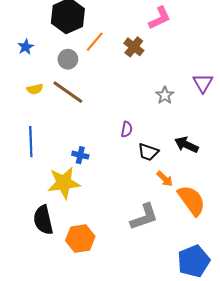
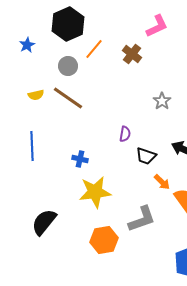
blue star: (26, 47) -> (27, 45), moved
yellow star: (64, 183) -> (95, 192), moved
black semicircle: (43, 220) -> (44, 222), turned 52
orange hexagon: (80, 239) -> (104, 240), moved

